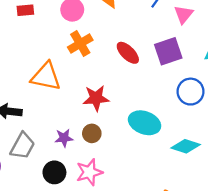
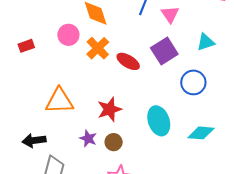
orange cross: (80, 44) -> (98, 48), moved
cyan ellipse: (145, 123) -> (159, 121), turned 64
purple star: (64, 138) -> (88, 138), moved, turned -30

